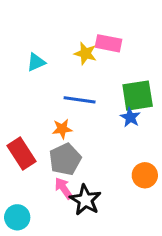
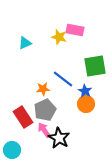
blue line: (80, 100) -> (63, 79), moved, turned 30
blue star: (130, 117) -> (85, 91), moved
red rectangle: (22, 154) -> (23, 117), moved
orange circle: (145, 175) -> (86, 104), moved

